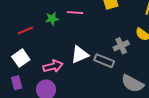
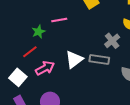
red line: (25, 30) -> (30, 52), moved
pink arrow: (53, 66) -> (45, 68), moved

